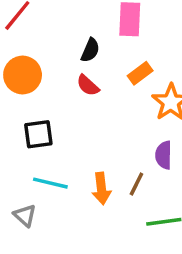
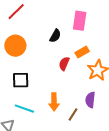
red semicircle: (88, 85) -> (64, 64), moved, turned 64
orange arrow: (101, 189) -> (54, 102), moved

